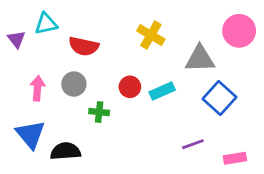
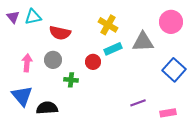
purple triangle: (16, 39) -> (13, 17), moved
cyan rectangle: (162, 91) -> (113, 49), moved
blue square: (220, 98) -> (174, 70), moved

